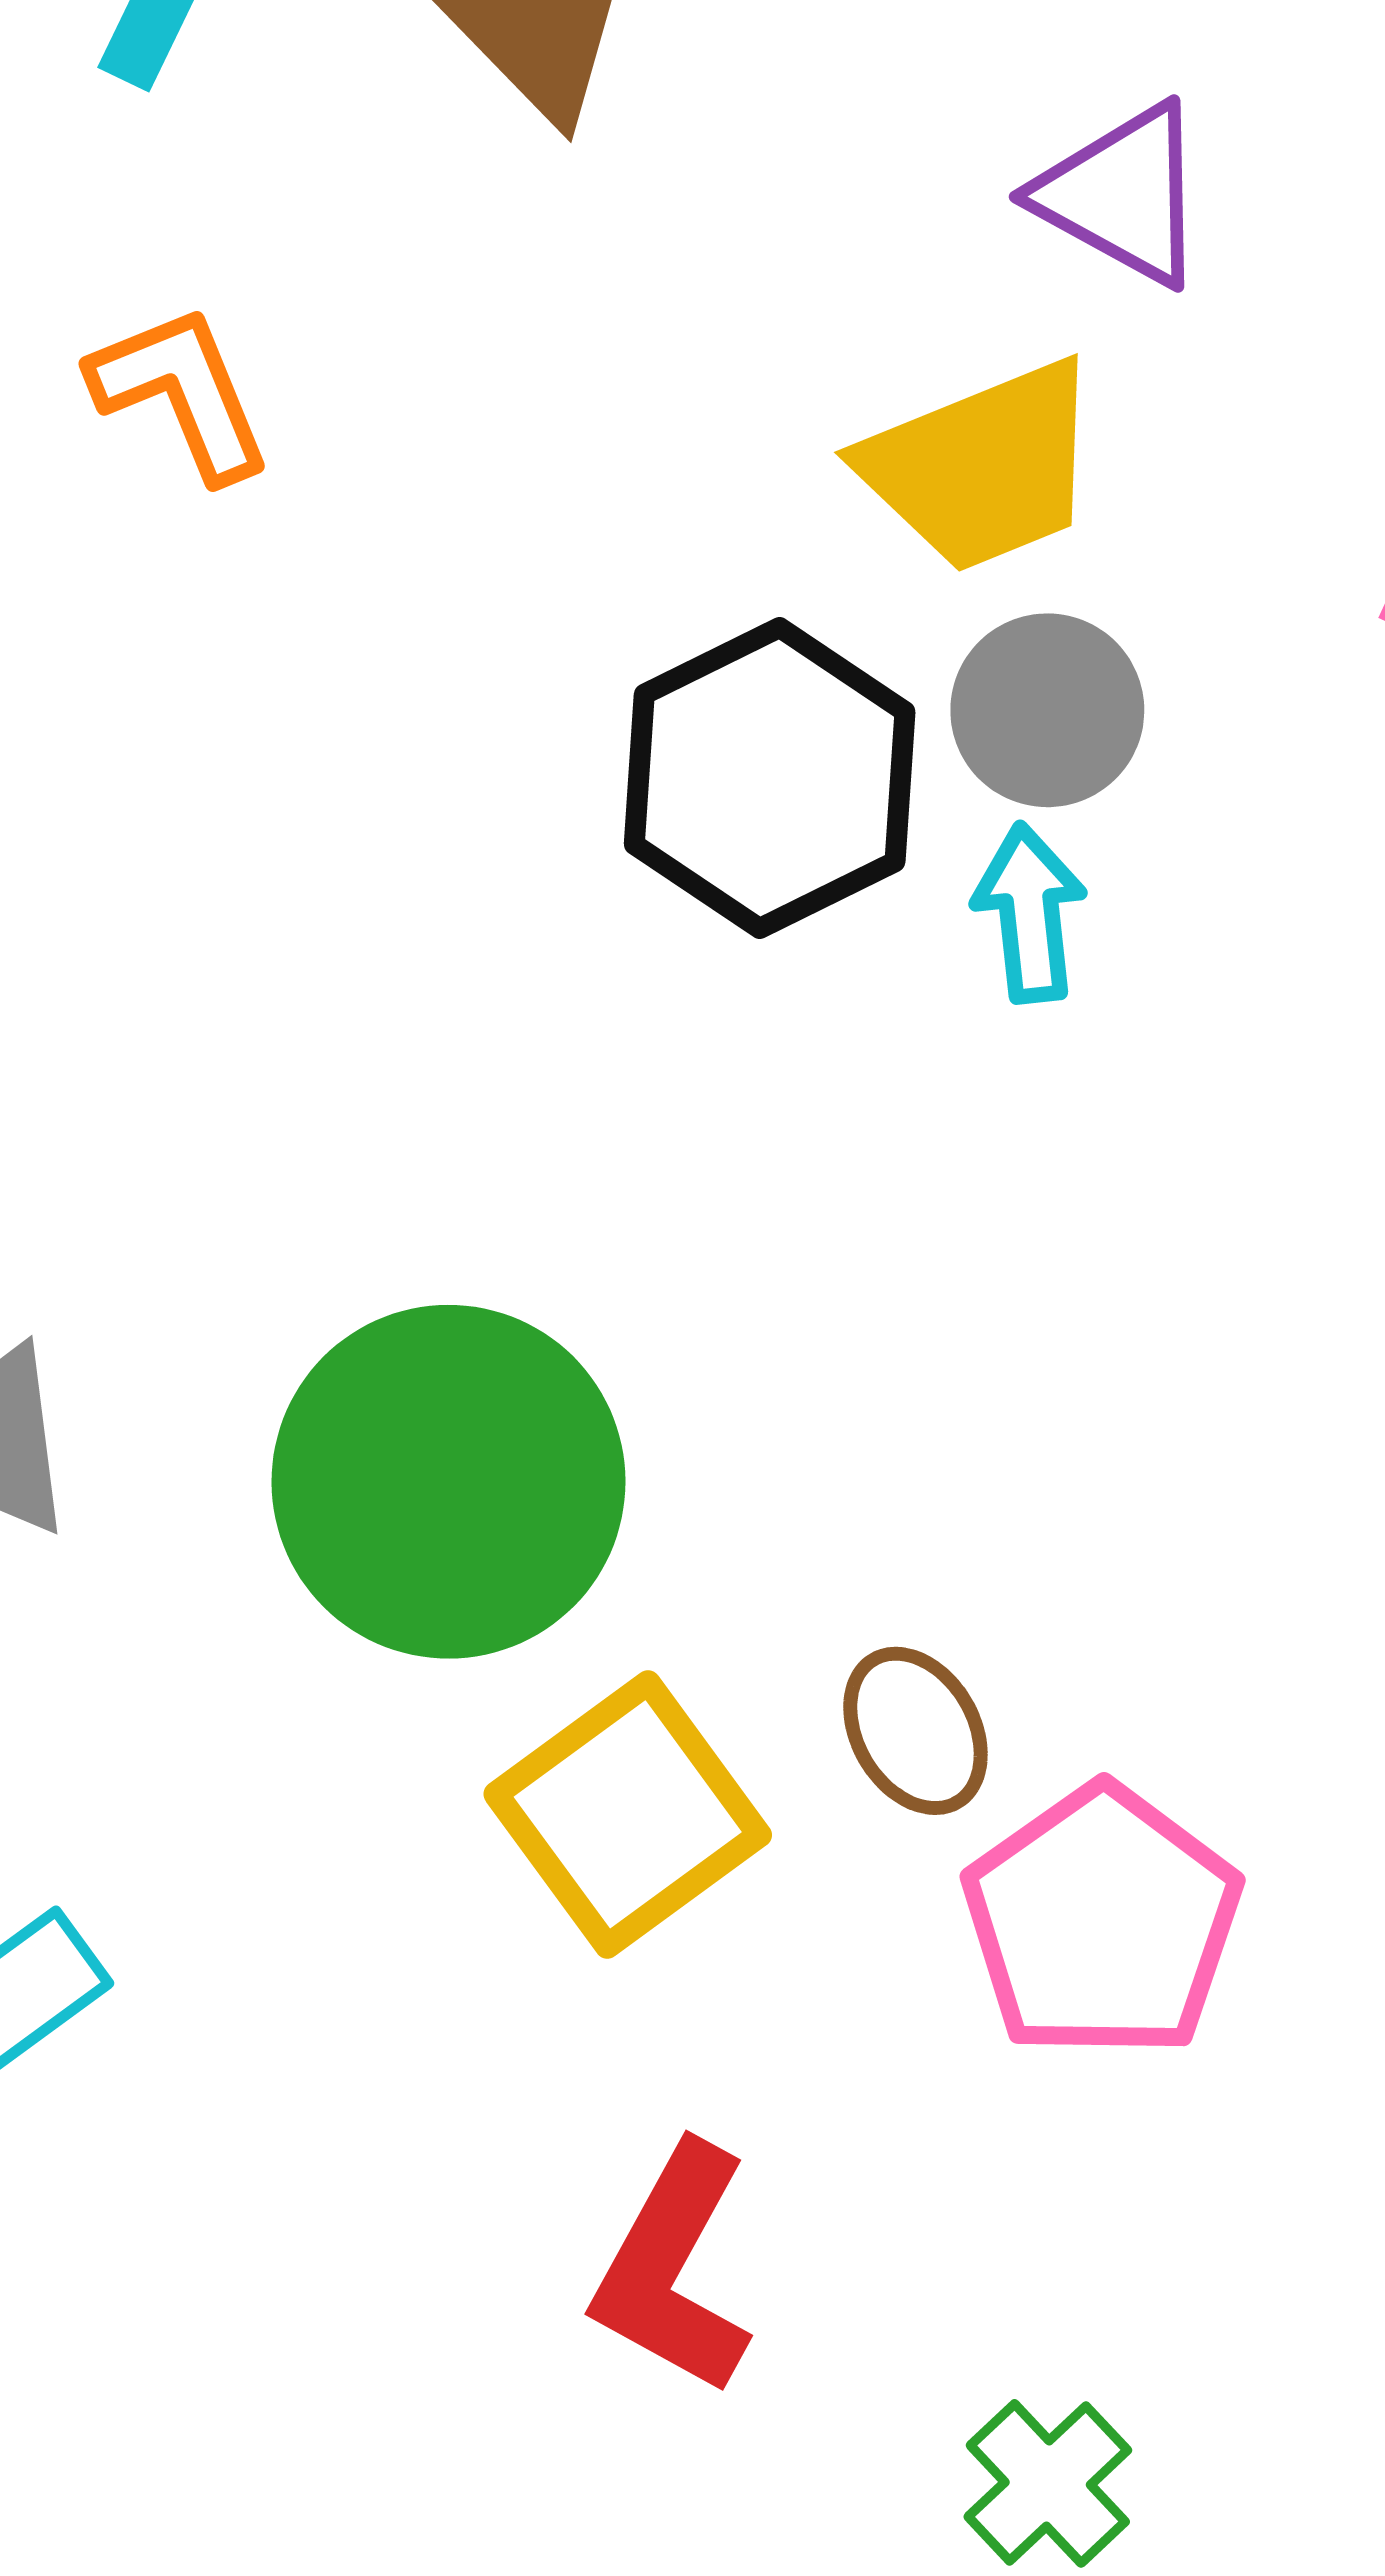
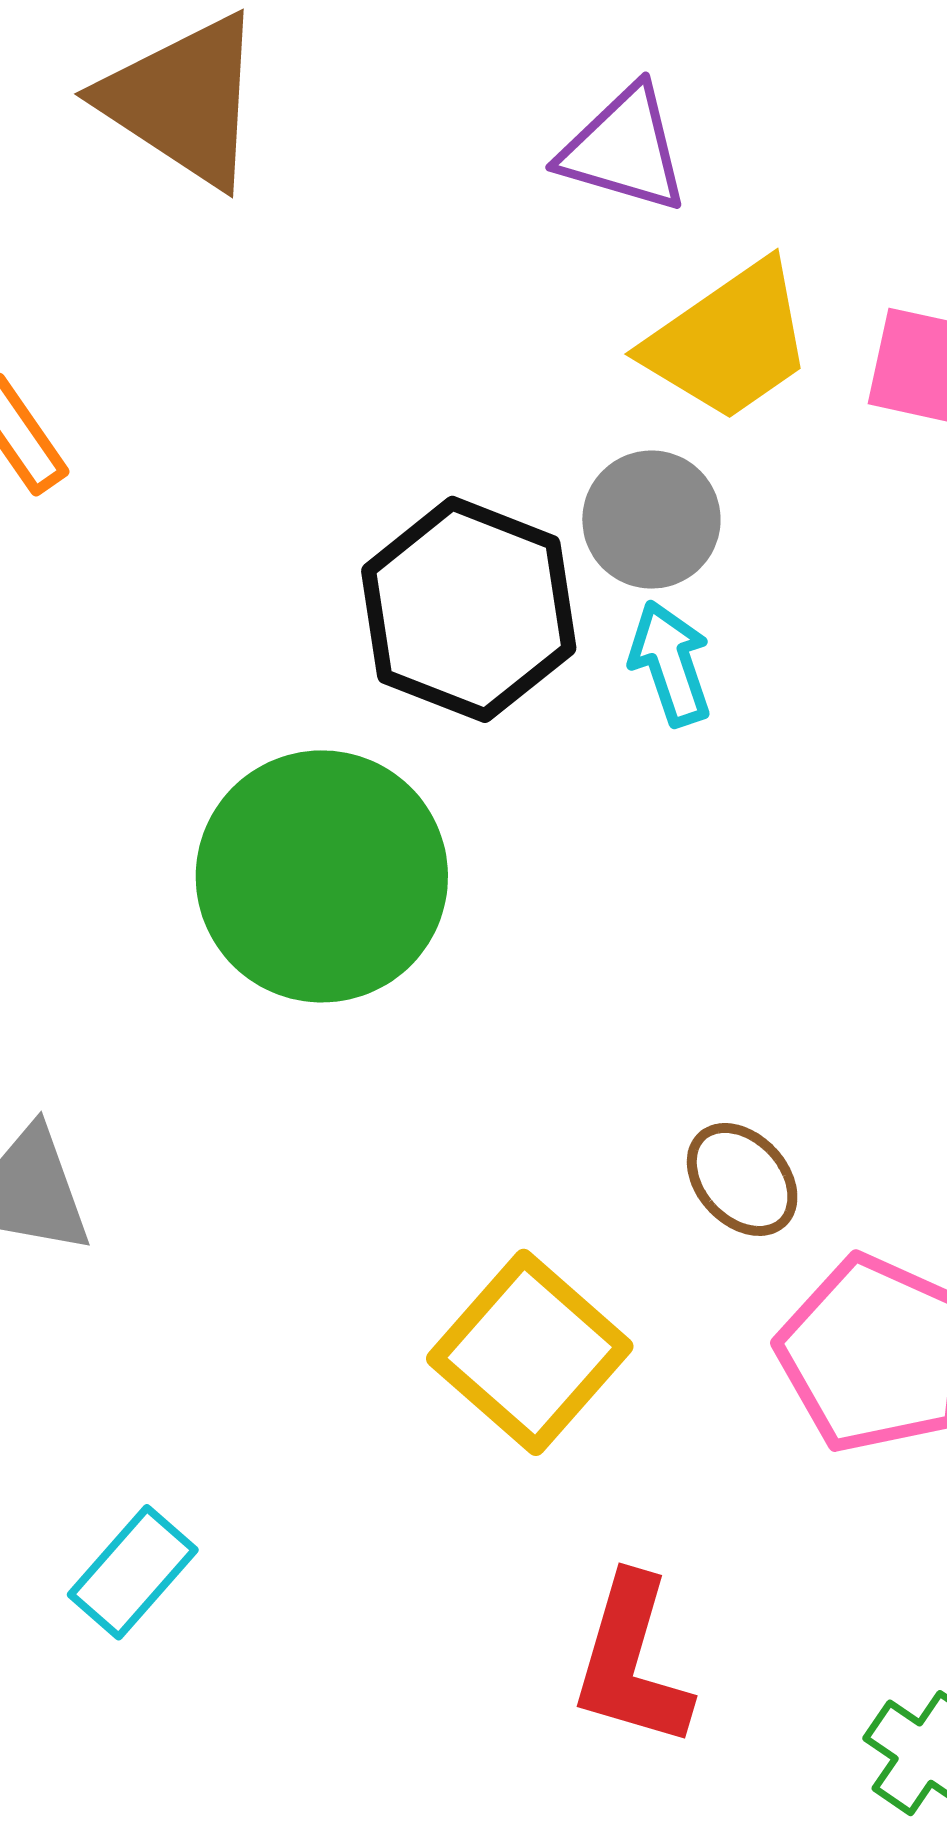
yellow trapezoid: (982, 467) -> (729, 341), moved
green circle: (448, 1482) -> (322, 876), moved
brown ellipse: (915, 1731) -> (742, 1179), moved

